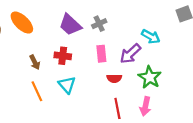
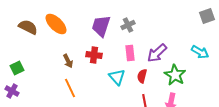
purple trapezoid: (70, 25) -> (101, 26), turned 65
cyan arrow: (151, 37) -> (200, 52), moved
red semicircle: (114, 78) -> (142, 76), turned 104
cyan triangle: (67, 85) -> (117, 77), moved

